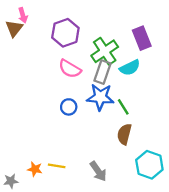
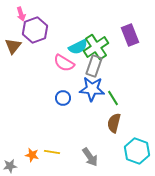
brown triangle: (14, 28) -> (13, 46), moved
purple hexagon: (65, 33) -> (35, 30), moved
cyan semicircle: (130, 68) -> (78, 47), moved

